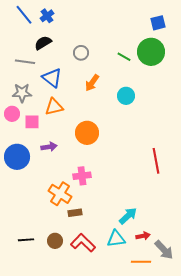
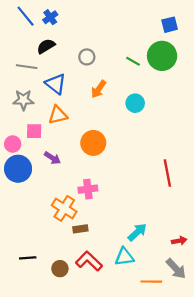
pink circle: (12, 114) -> (13, 144), moved
purple arrow: (49, 147) -> (52, 158), turned 42
red arrow: (143, 236) -> (179, 241), moved
brown circle: (55, 241) -> (60, 269), moved

